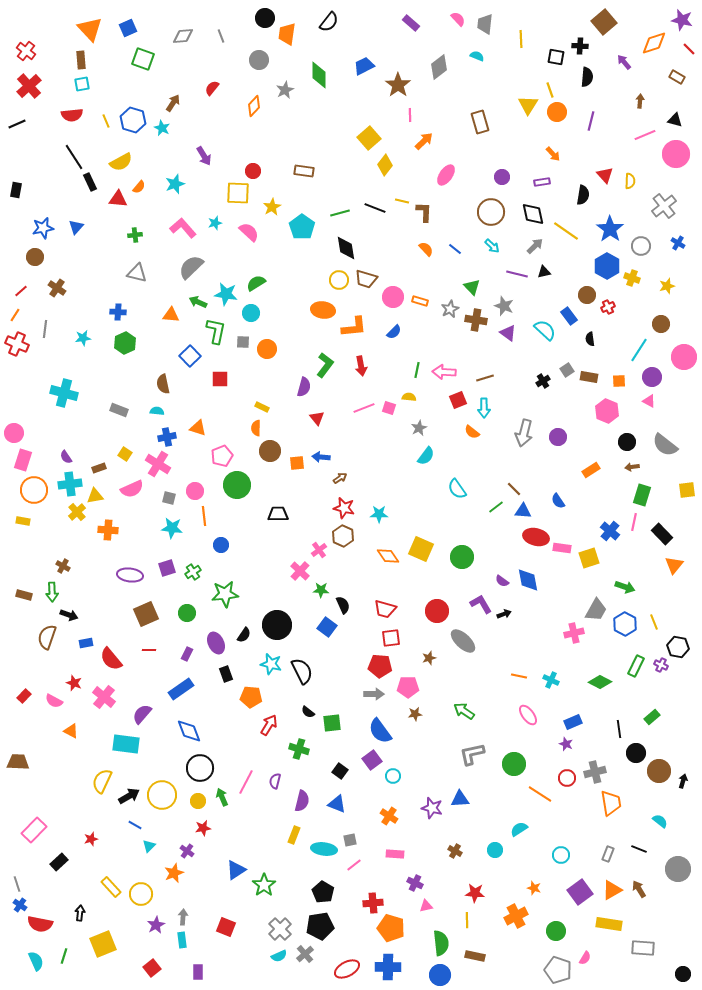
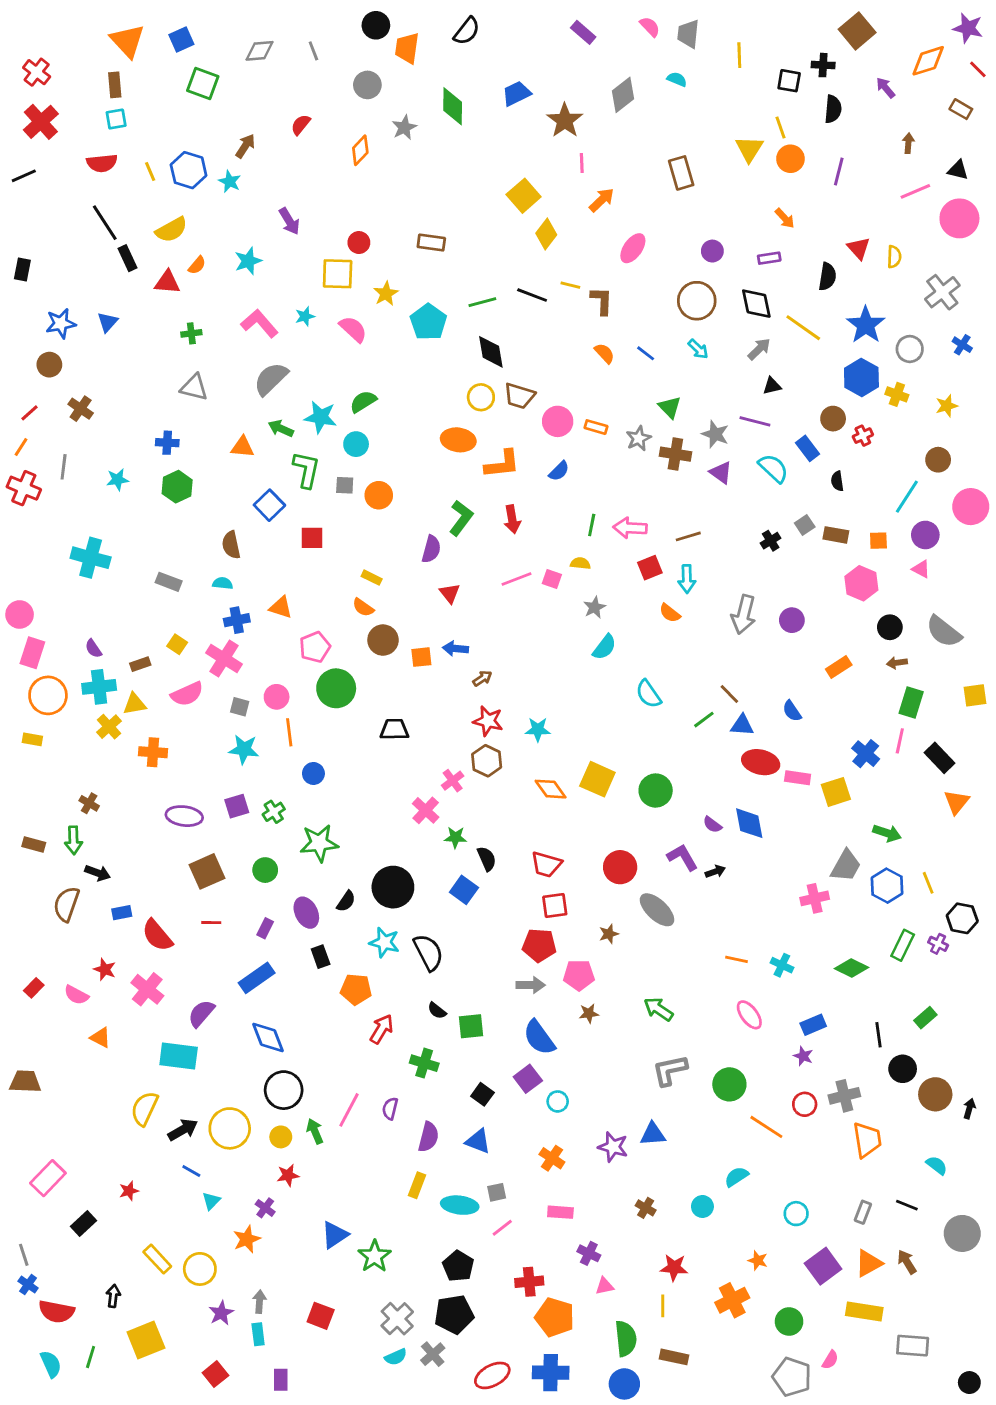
purple line: (517, 274) -> (755, 421), moved
orange semicircle: (256, 428) -> (363, 607), turned -56

